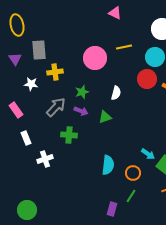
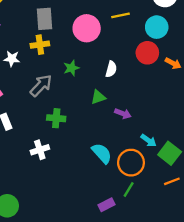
gray rectangle: (39, 50) -> (45, 19), moved
purple arrow: (81, 111) -> (123, 114), moved
white cross: (45, 159) -> (40, 150), moved
cyan semicircle: (108, 165) -> (102, 153), turned -48
orange circle: (133, 173) -> (131, 163), size x1.5
purple rectangle: (112, 209) -> (106, 205), turned 48

